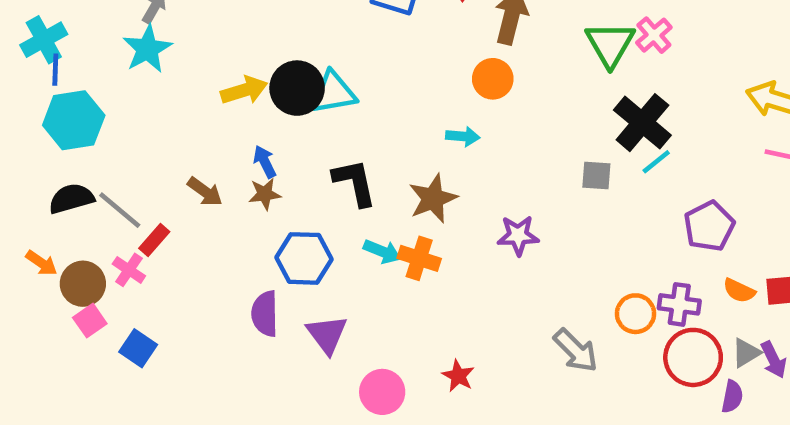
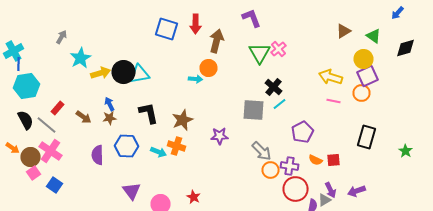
cyan star: (147, 49) -> (80, 58), moved
black cross: (642, 123) -> (274, 87), size x0.7
cyan arrow: (463, 136) -> (196, 79), moved
gray square: (596, 176) -> (254, 110), size x1.6
black semicircle: (71, 199) -> (26, 120), turned 78
red rectangle: (154, 240) -> (58, 108), moved
cyan arrow: (382, 252) -> (158, 152), moved
pink cross: (129, 270) -> (50, 151), size x1.6
purple semicircle: (265, 314) -> (98, 155), moved
purple triangle: (327, 334) -> (132, 191), moved
gray arrow: (576, 351) -> (262, 151), moved
gray triangle: (746, 353) -> (324, 200), moved

